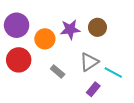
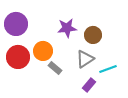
brown circle: (97, 27) -> (93, 35), moved
orange circle: (45, 39) -> (43, 51), moved
cyan line: (113, 73) -> (108, 69), turned -48

